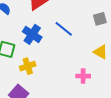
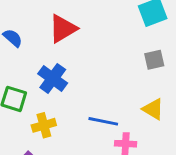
blue line: (64, 29) -> (103, 121), moved, turned -30

